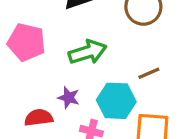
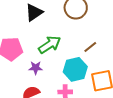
purple star: (69, 98) -> (36, 68), moved

